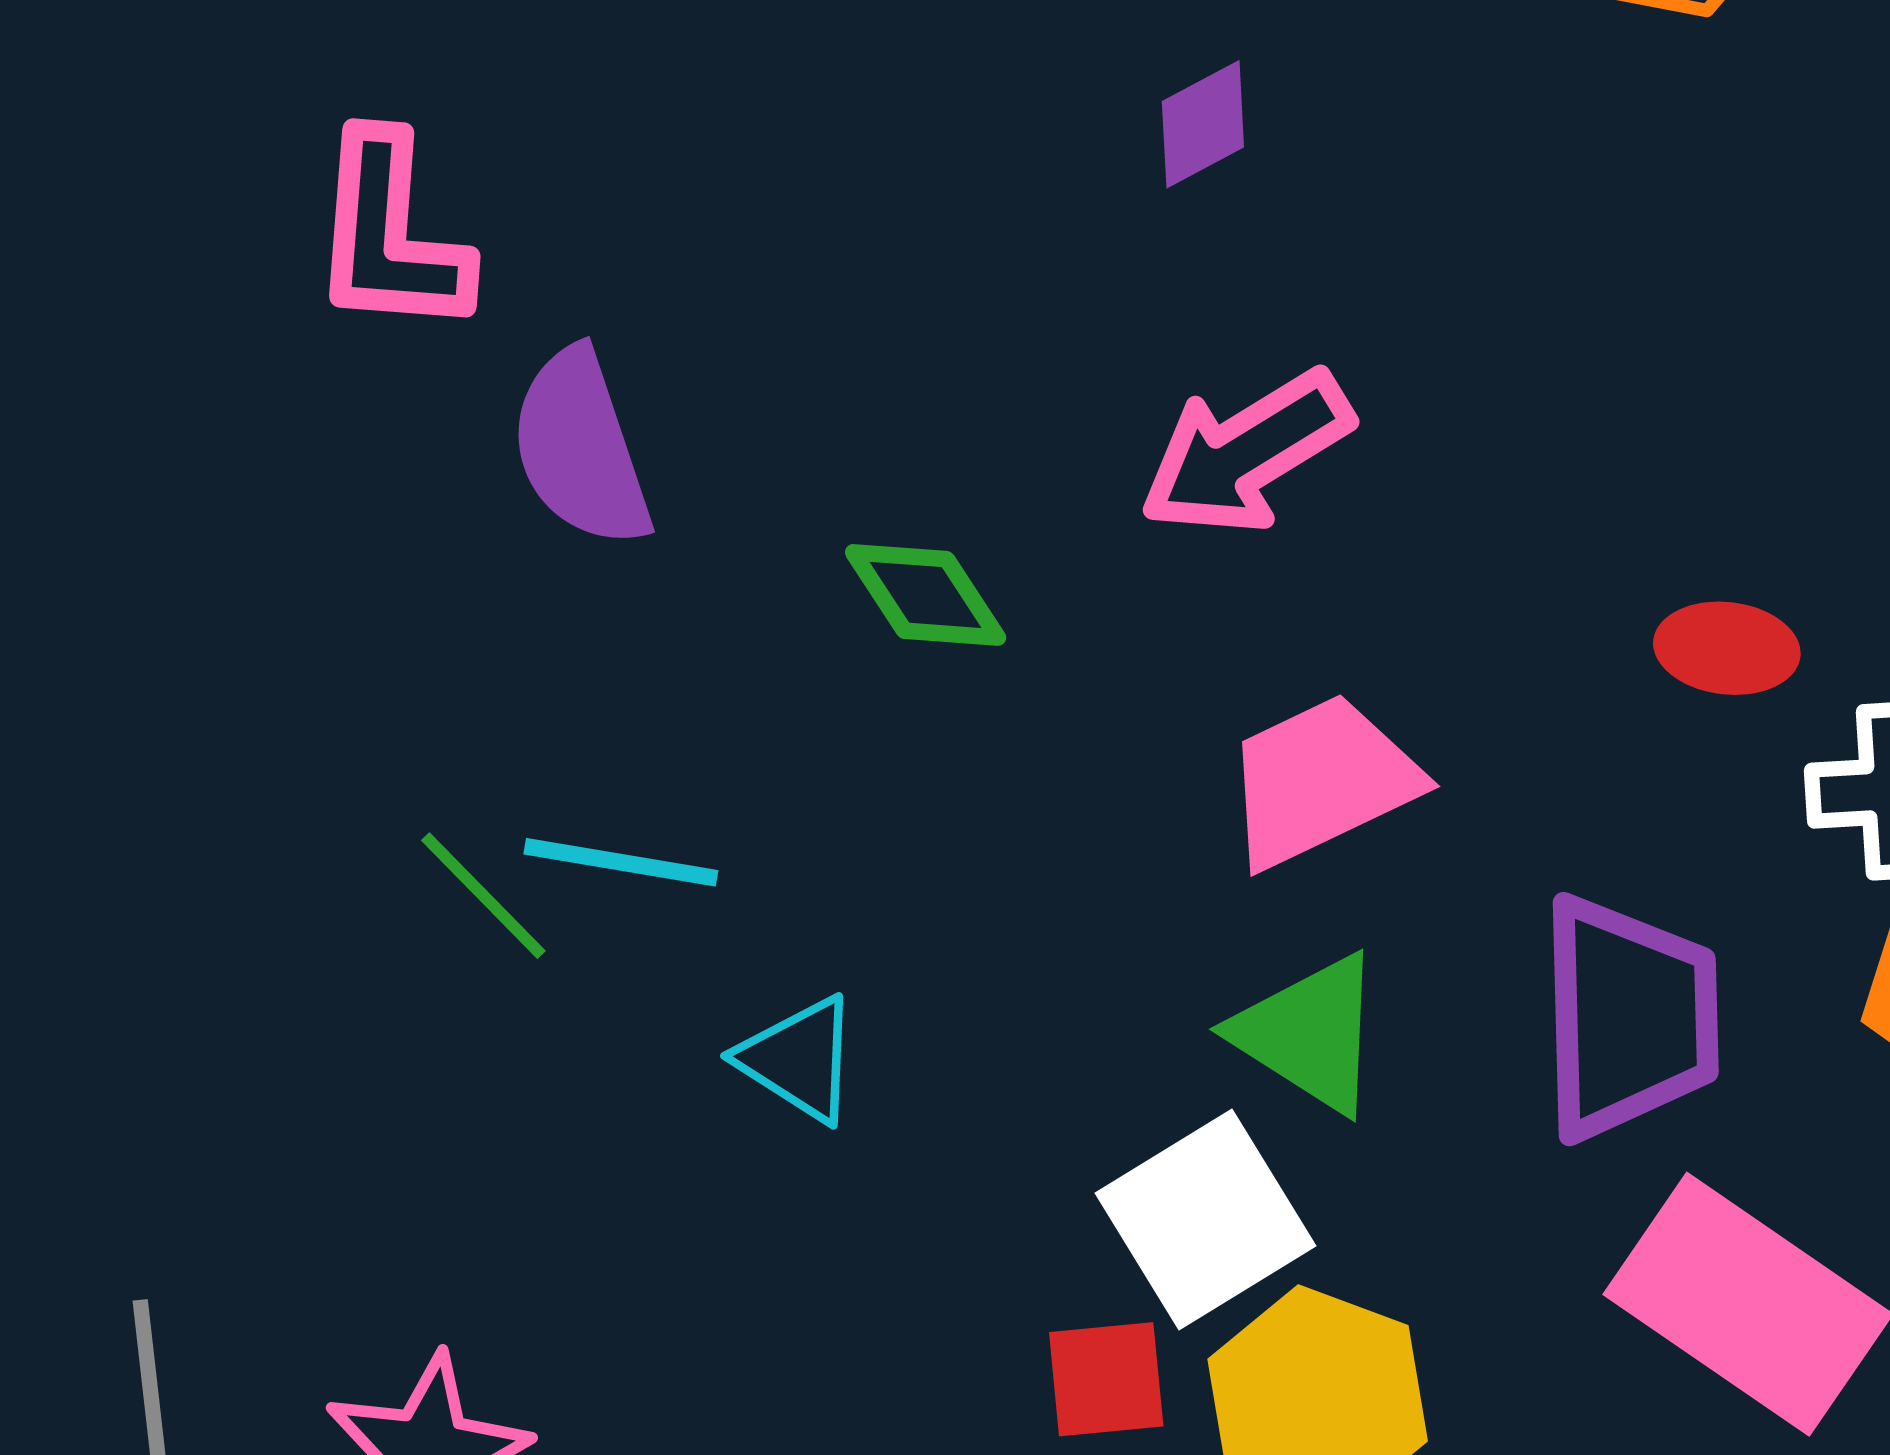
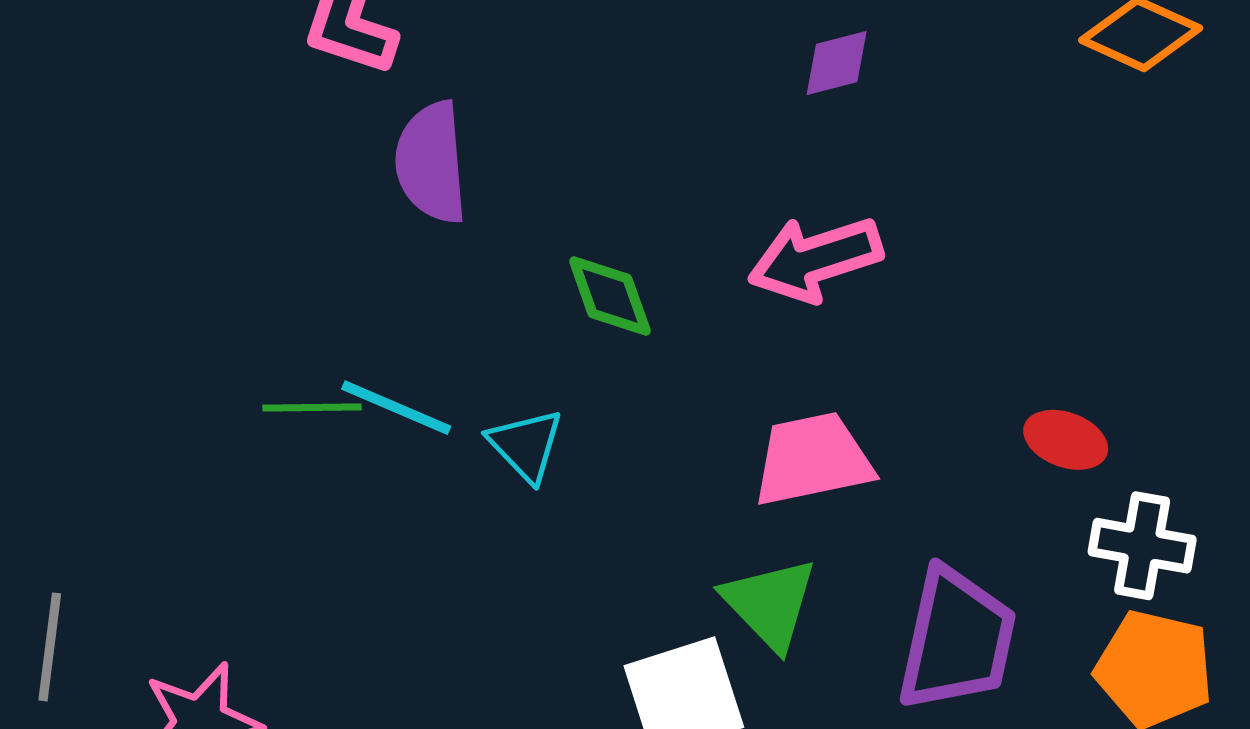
green line: (483, 896) -> (312, 408), turned -60
cyan triangle: (799, 1059) -> (526, 445), moved

